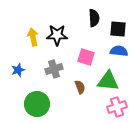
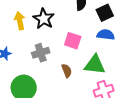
black square: (118, 29) -> (105, 13), turned -30
black star: (57, 35) -> (44, 19), turned 30

